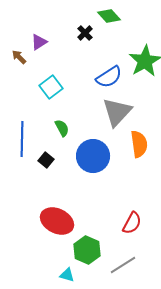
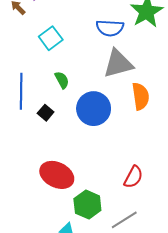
blue semicircle: (109, 77) -> (110, 28), turned 36
gray triangle: (117, 112) -> (118, 64), turned 32

